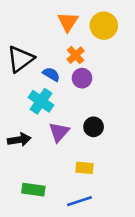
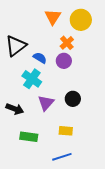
orange cross: (76, 55) -> (67, 43), moved
black arrow: (19, 140) -> (15, 109), turned 30
green rectangle: (33, 190) -> (29, 137), moved

